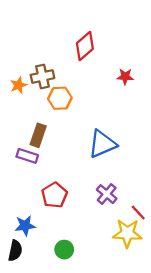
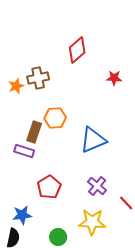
orange hexagon: (60, 98) -> (55, 118), moved
yellow star: (127, 233) -> (92, 222), moved

